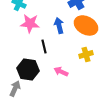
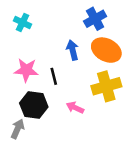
pink star: (30, 23) -> (26, 70), moved
yellow cross: (86, 54) -> (106, 86), size x1.6

